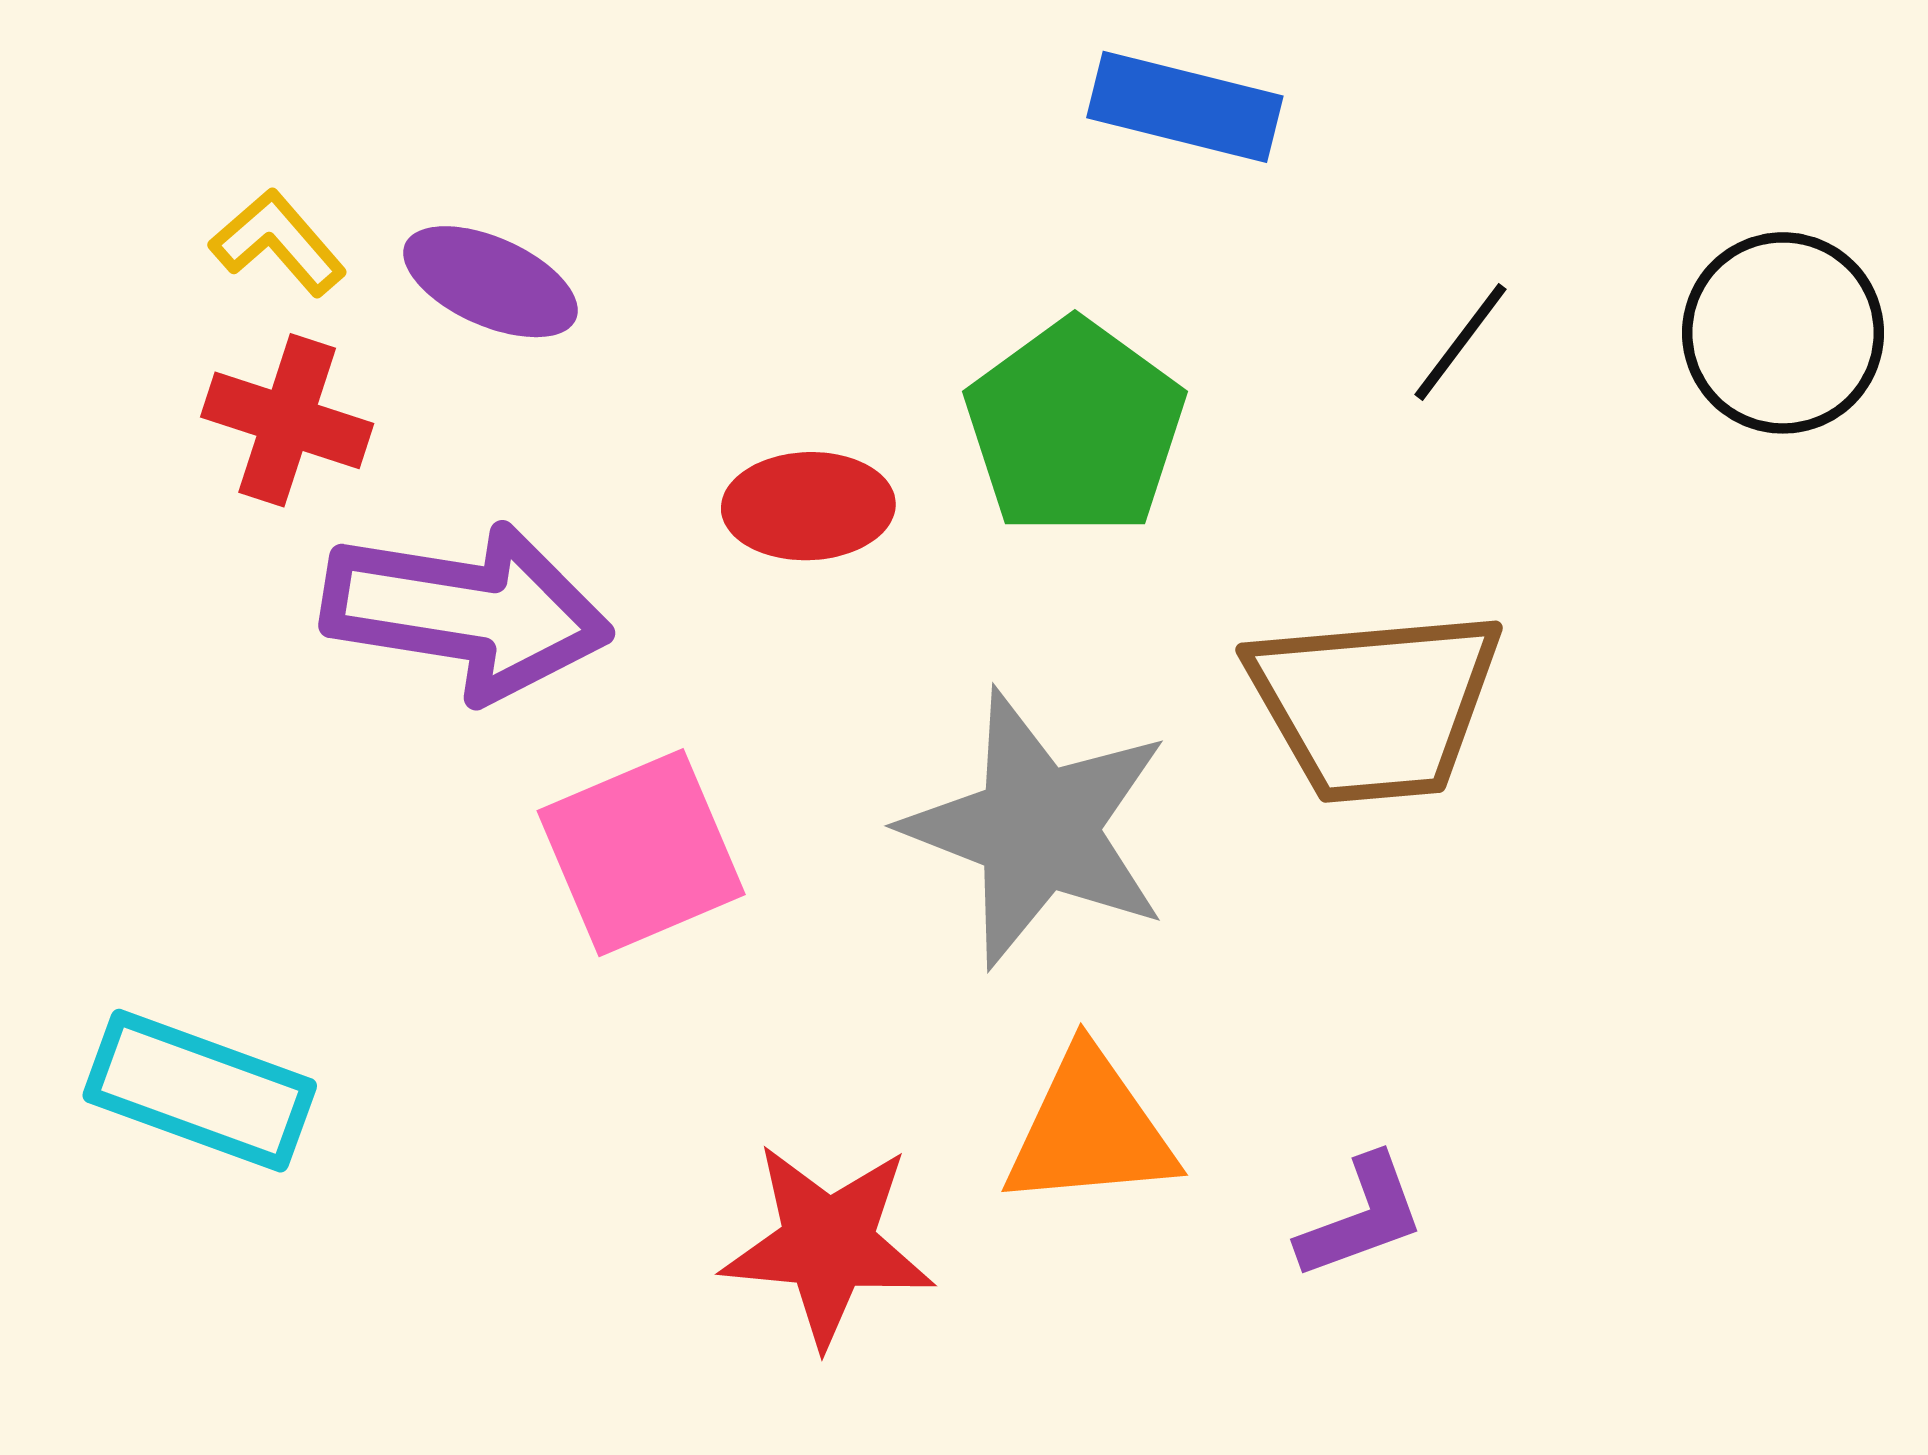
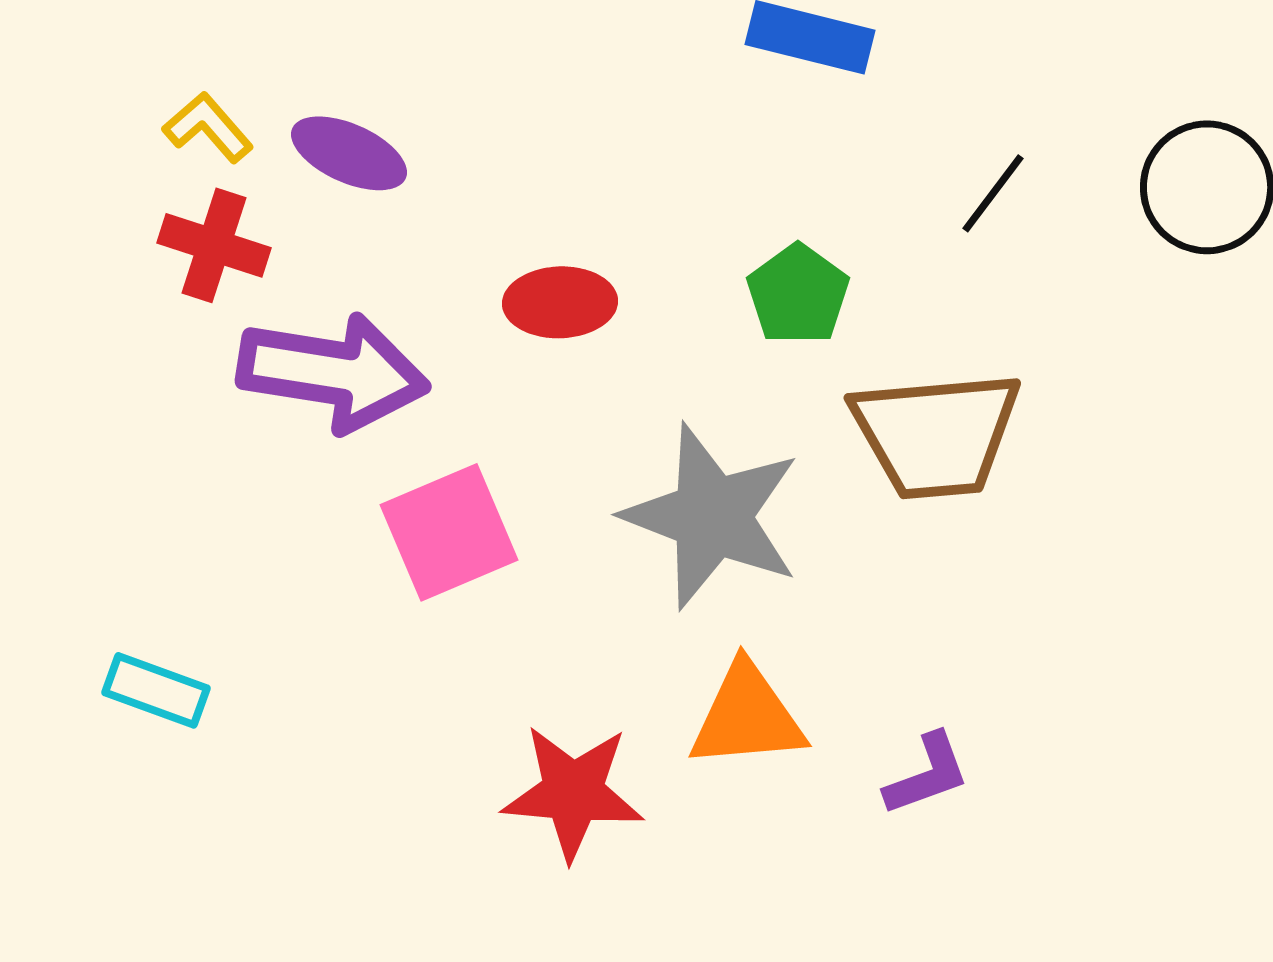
green pentagon: (1075, 428) -> (798, 294), moved, size x0.7
cyan rectangle: (200, 1091) -> (156, 690), size x0.7

